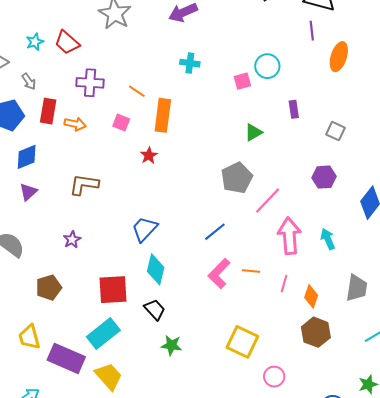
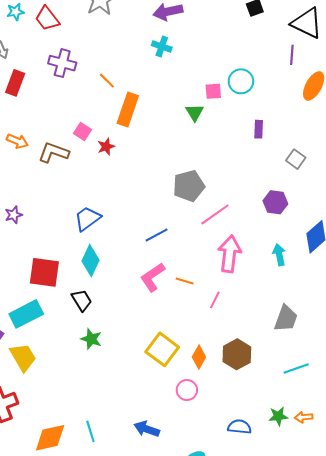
cyan cross: (190, 63) -> (162, 46), moved
pink square: (121, 123) -> (82, 132), moved
orange arrow: (75, 124) -> (17, 141), moved
green triangle: (253, 132) -> (195, 112), moved, turned -42
brown L-shape: (84, 185) -> (54, 153), moved
cyan arrow: (328, 239) -> (279, 255), moved
orange diamond: (311, 296) -> (199, 357), moved

